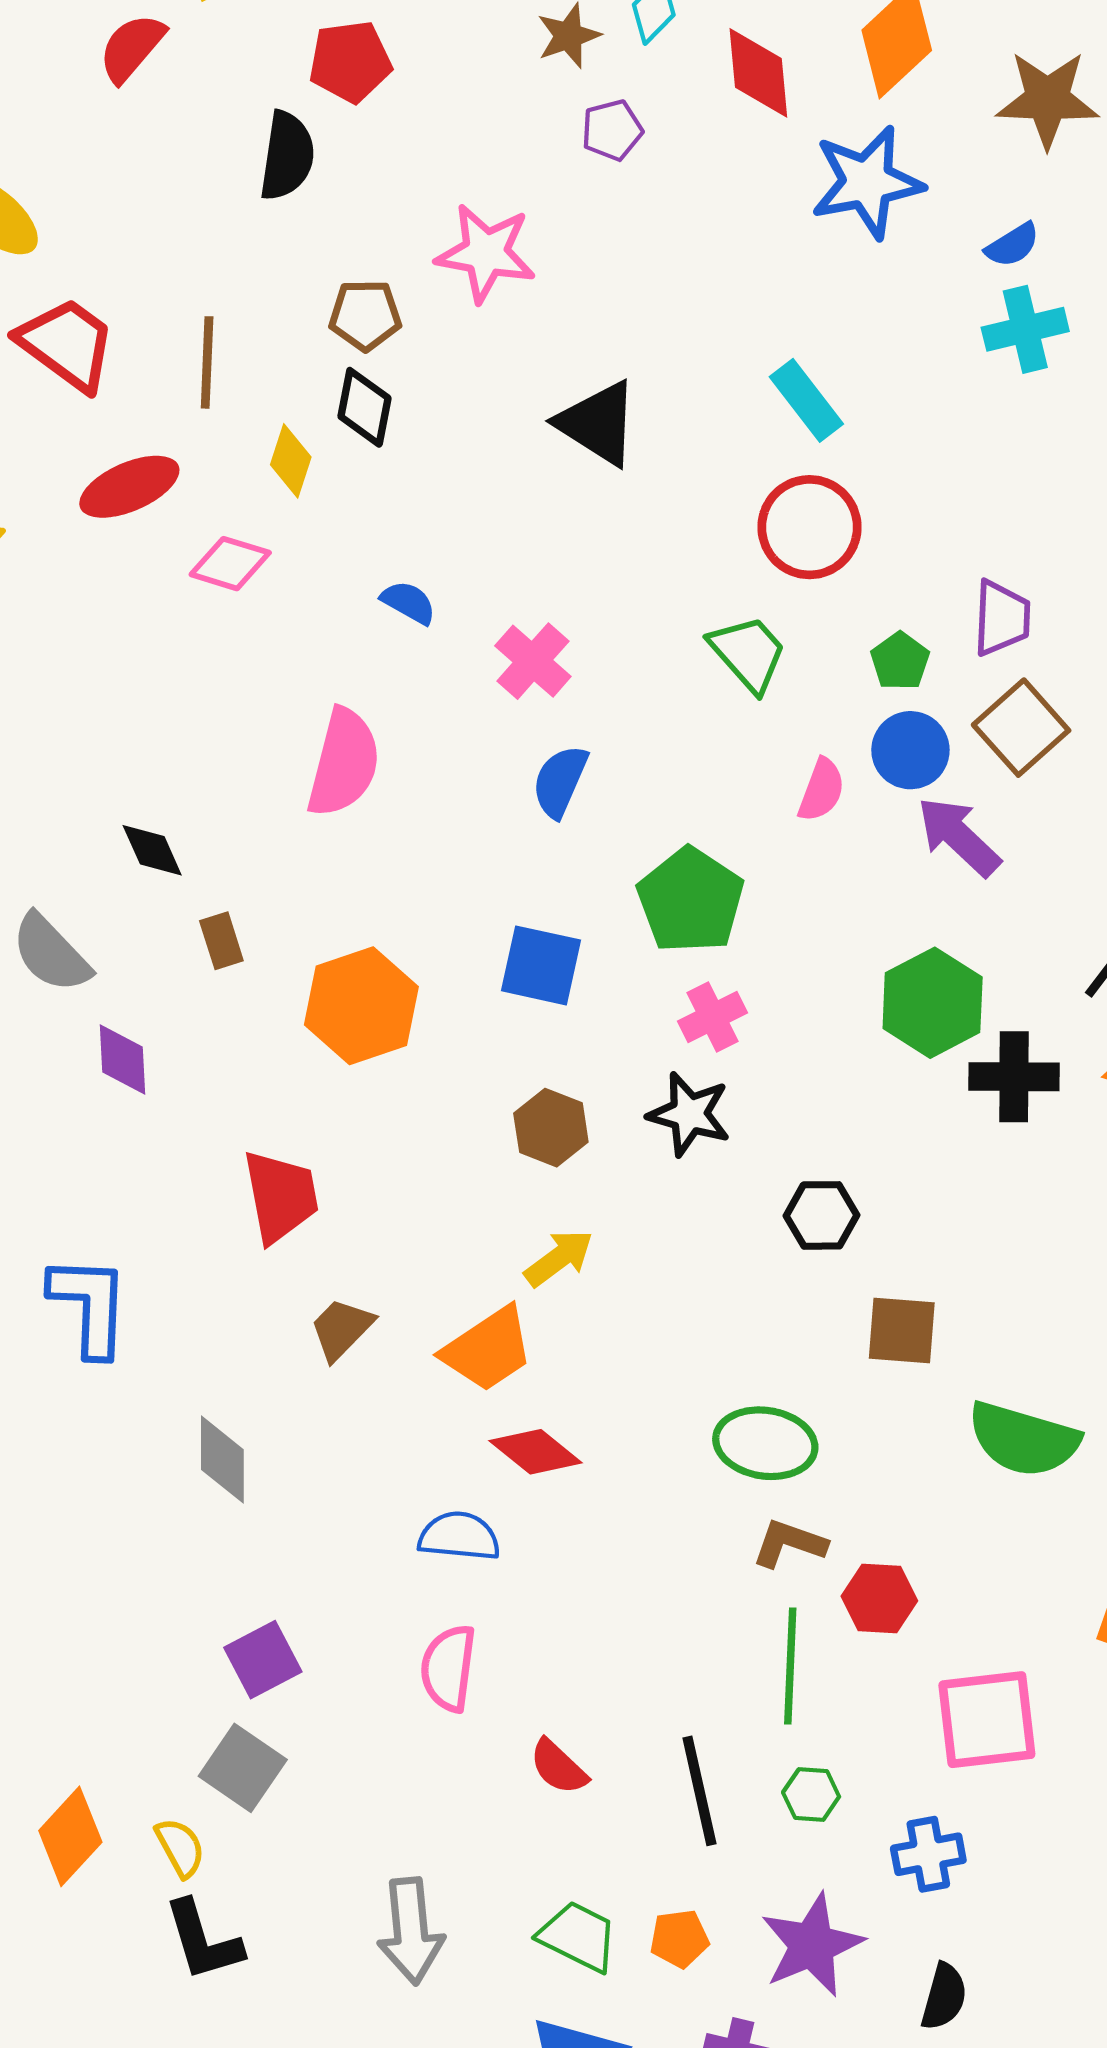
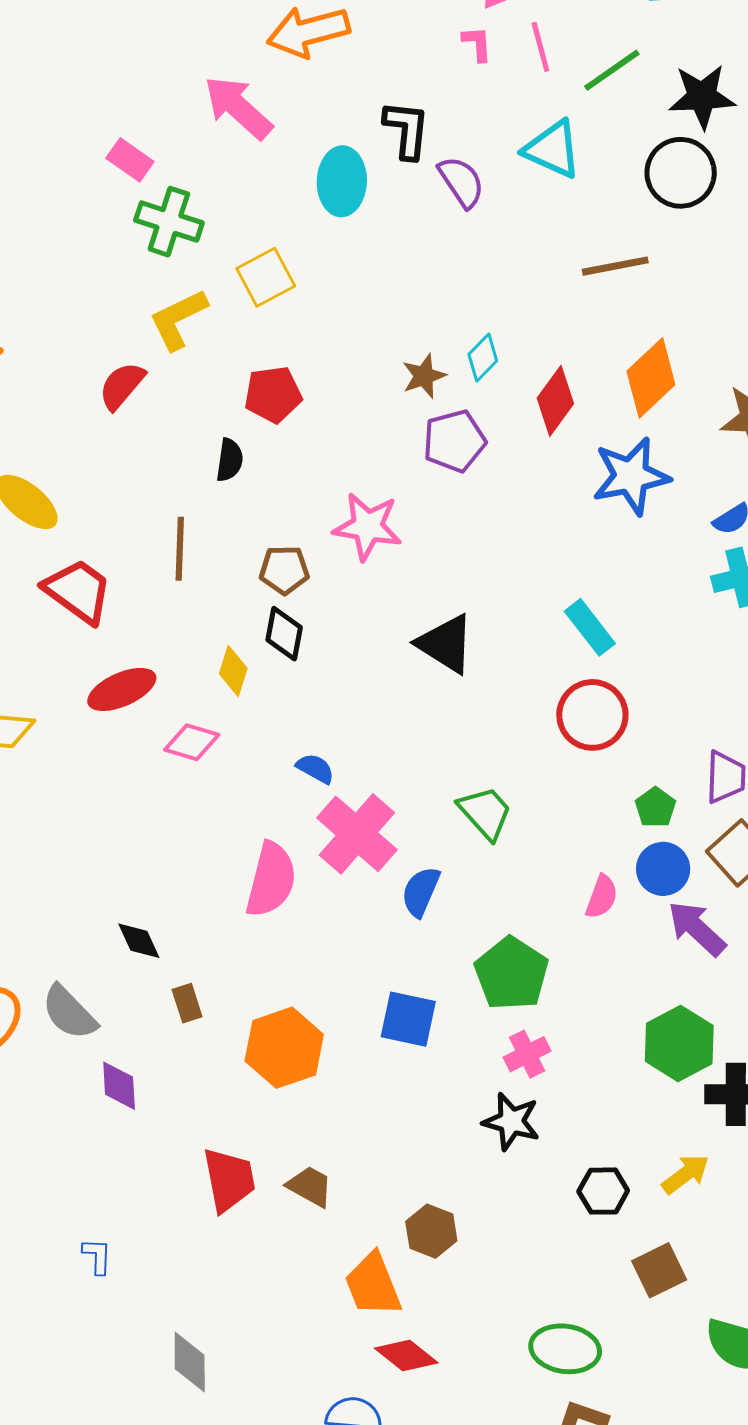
red diamond: (758, 73) -> (555, 401), turned 42
purple pentagon: (612, 130) -> (454, 441), size x1.5
black semicircle: (287, 156) -> (230, 460), size x0.7
brown line: (207, 362) -> (180, 549), moved
green trapezoid: (748, 653) -> (485, 813), moved
pink cross: (533, 661) -> (357, 834), moved, size x1.5
brown hexagon: (551, 1128) -> (431, 1231), moved
yellow arrow: (559, 1258) -> (686, 1174), moved
blue L-shape: (89, 1306) -> (97, 1256), size x0.5
brown trapezoid: (342, 1329) -> (310, 1186), moved, turned 75
brown square: (902, 1330) -> (659, 1270), turned -30
orange trapezoid: (488, 1349) -> (373, 1285), turned 102

